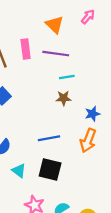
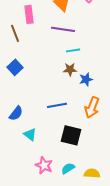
pink rectangle: (26, 49) -> (29, 14), moved
blue star: (92, 114) -> (86, 79), moved
black square: (50, 170) -> (71, 135), moved

